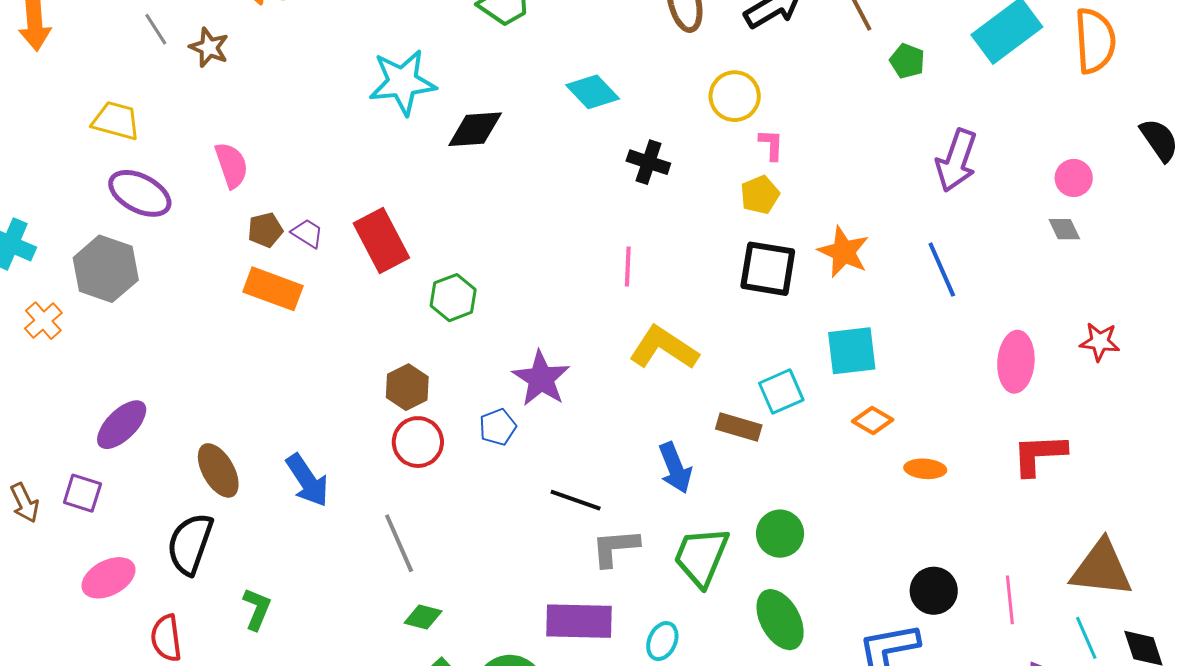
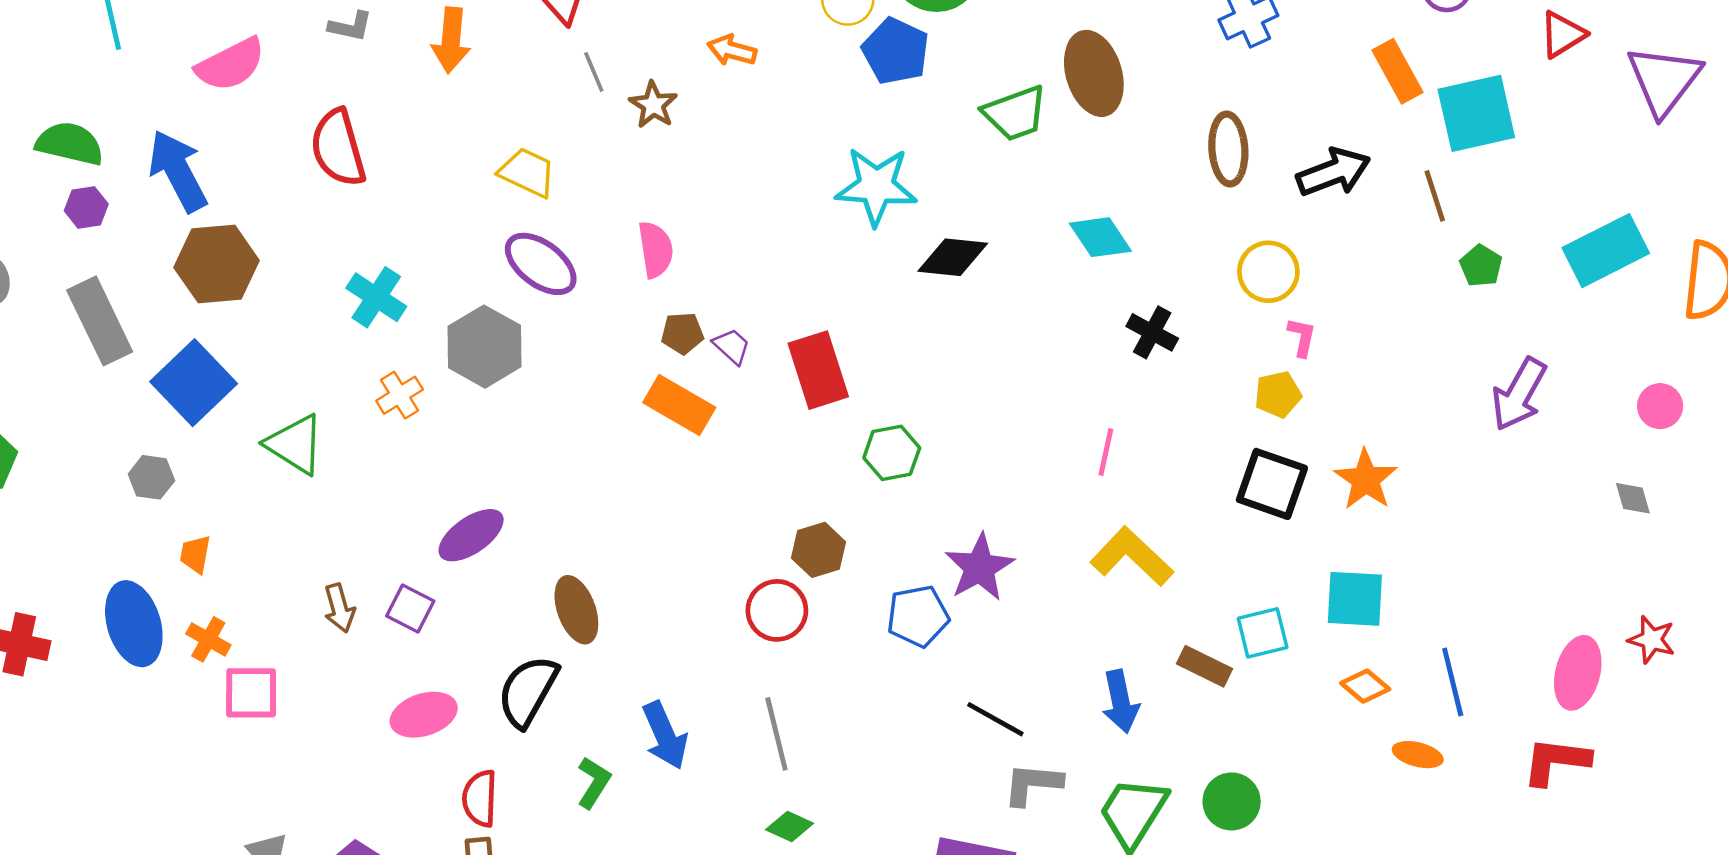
pink circle: (1074, 178) -> (1660, 406), moved
blue line: (942, 270) -> (1453, 682), moved
pink ellipse: (1016, 362) -> (1578, 673), moved
blue pentagon: (498, 427) -> (918, 616), size x1.4
red circle: (418, 442) -> (777, 610), moved
blue arrow: (307, 480) -> (665, 735), moved

